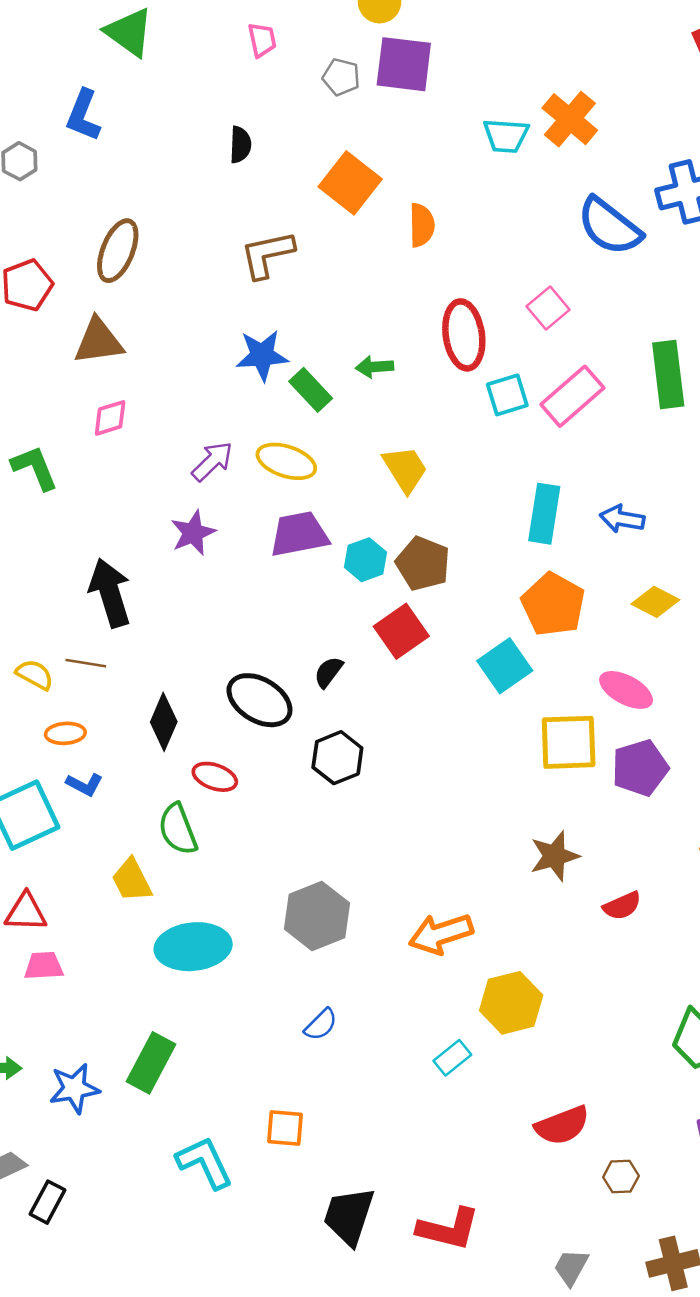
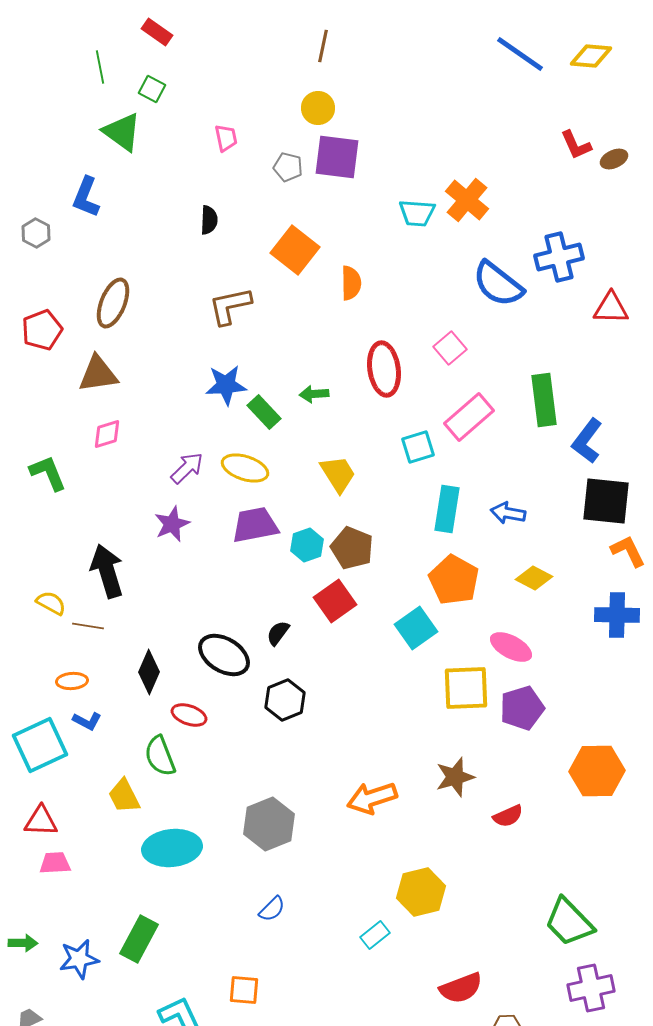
cyan square: (507, 395) -> (418, 447), moved
yellow semicircle: (35, 675) -> (51, 603), moved
orange arrow: (441, 934) -> (372, 798), moved

